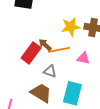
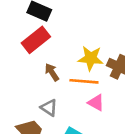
orange line: (59, 50) -> (84, 81), moved
red rectangle: (31, 53) -> (36, 40), moved

